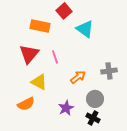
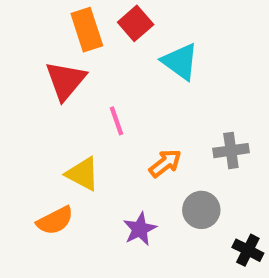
orange rectangle: (40, 26) -> (87, 30), moved, turned 60
red triangle: (29, 54) -> (66, 81), moved
black cross: (93, 118) -> (248, 250), moved

